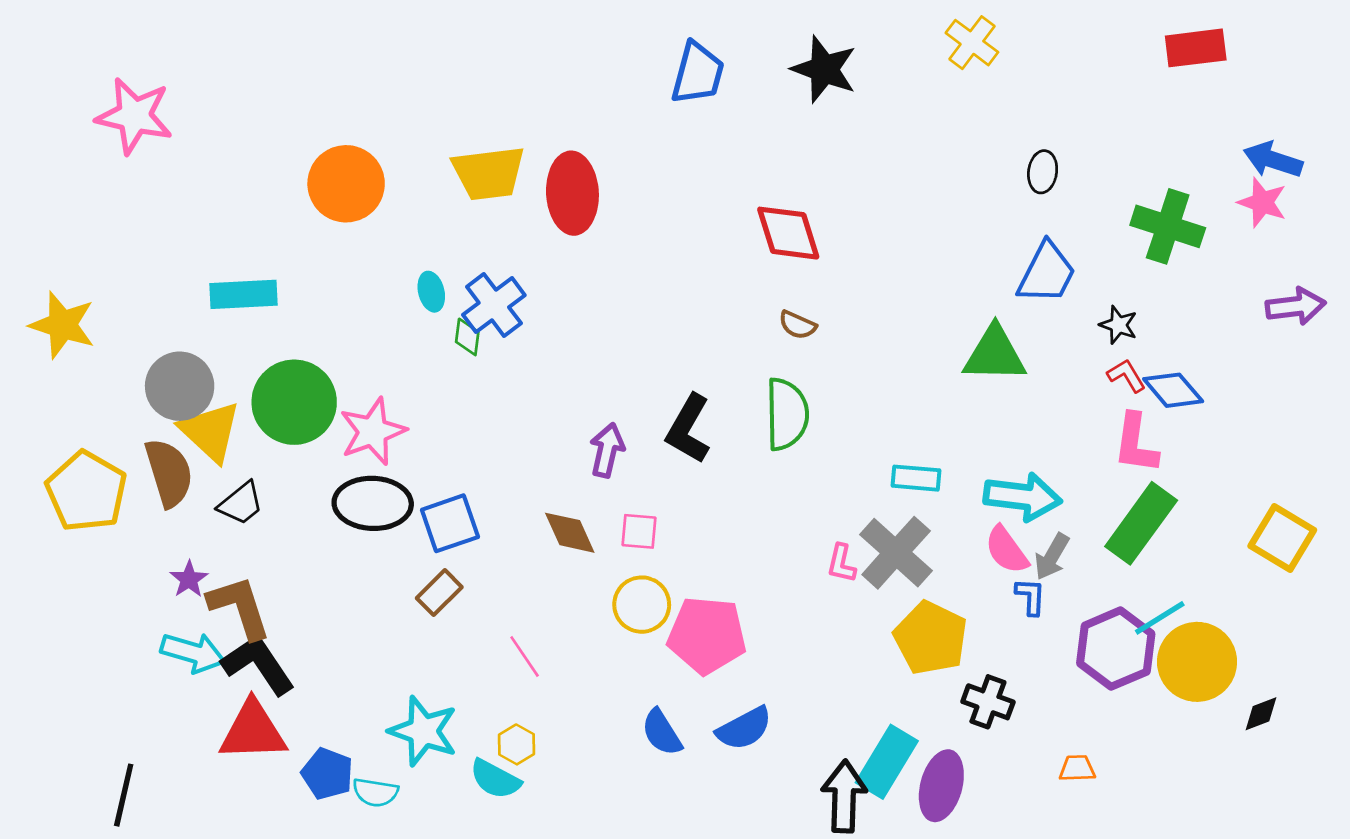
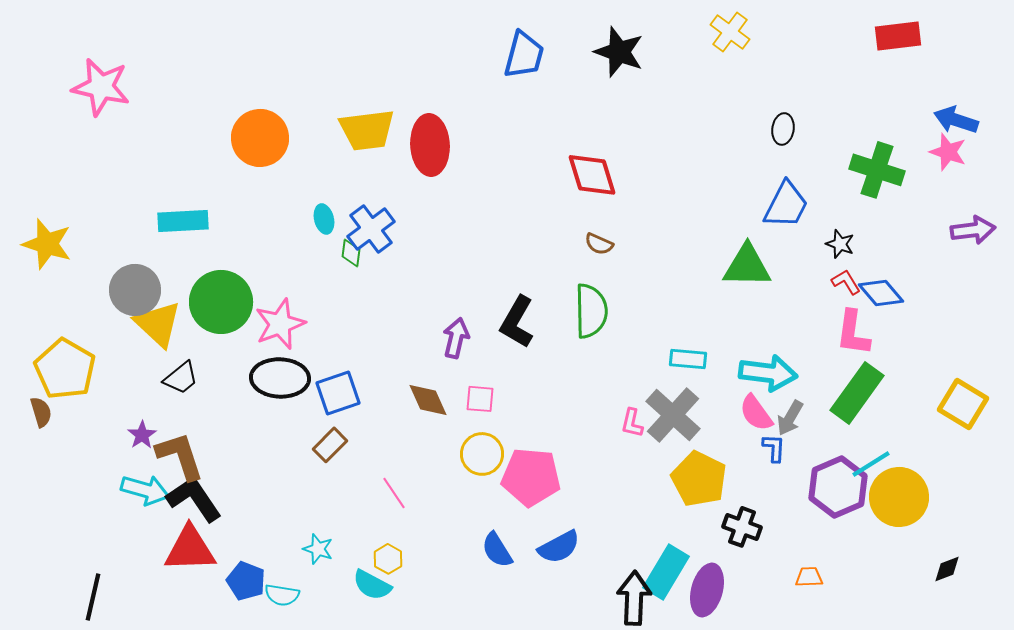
brown semicircle: (169, 473) -> (41, 412), moved, size x0.6
black diamond: (1261, 714) -> (947, 569), moved
cyan star: (423, 731) -> (318, 549), size x0.6

